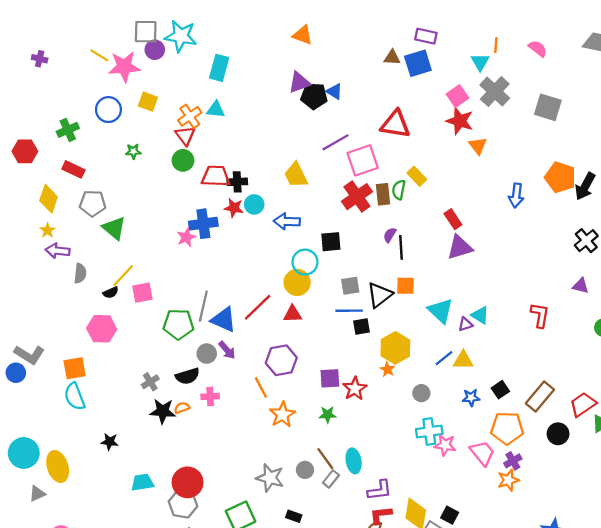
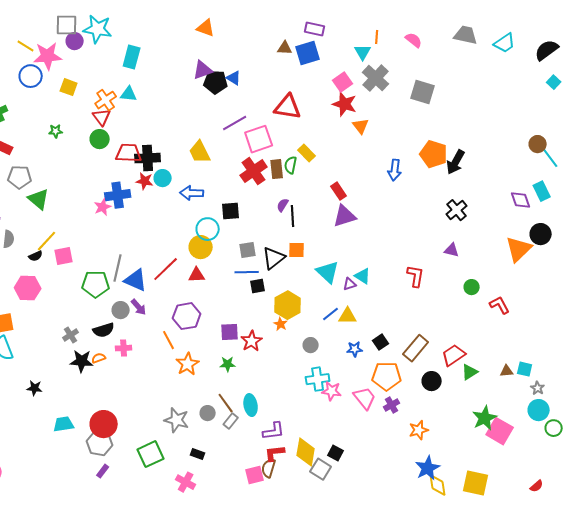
blue circle: (108, 110) -> (31, 76), moved
black cross: (237, 182) -> (148, 158), size x1.4
orange star: (508, 480) -> (419, 430), moved

